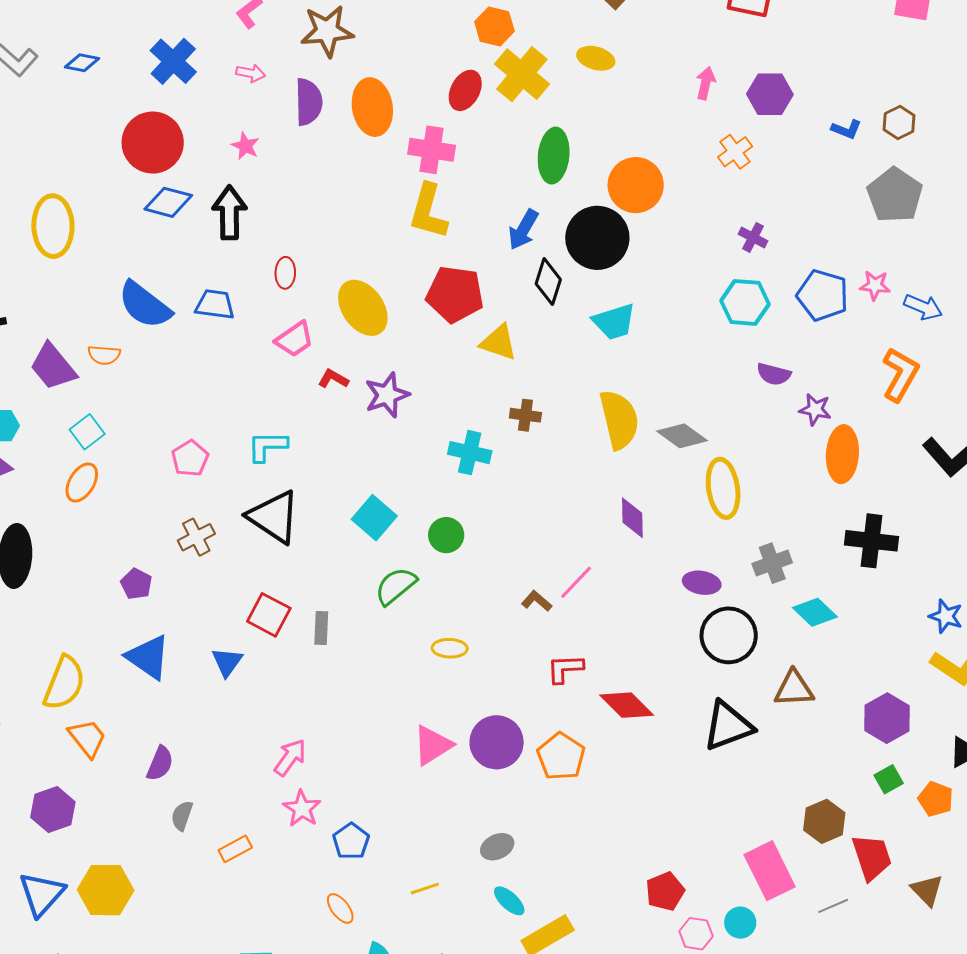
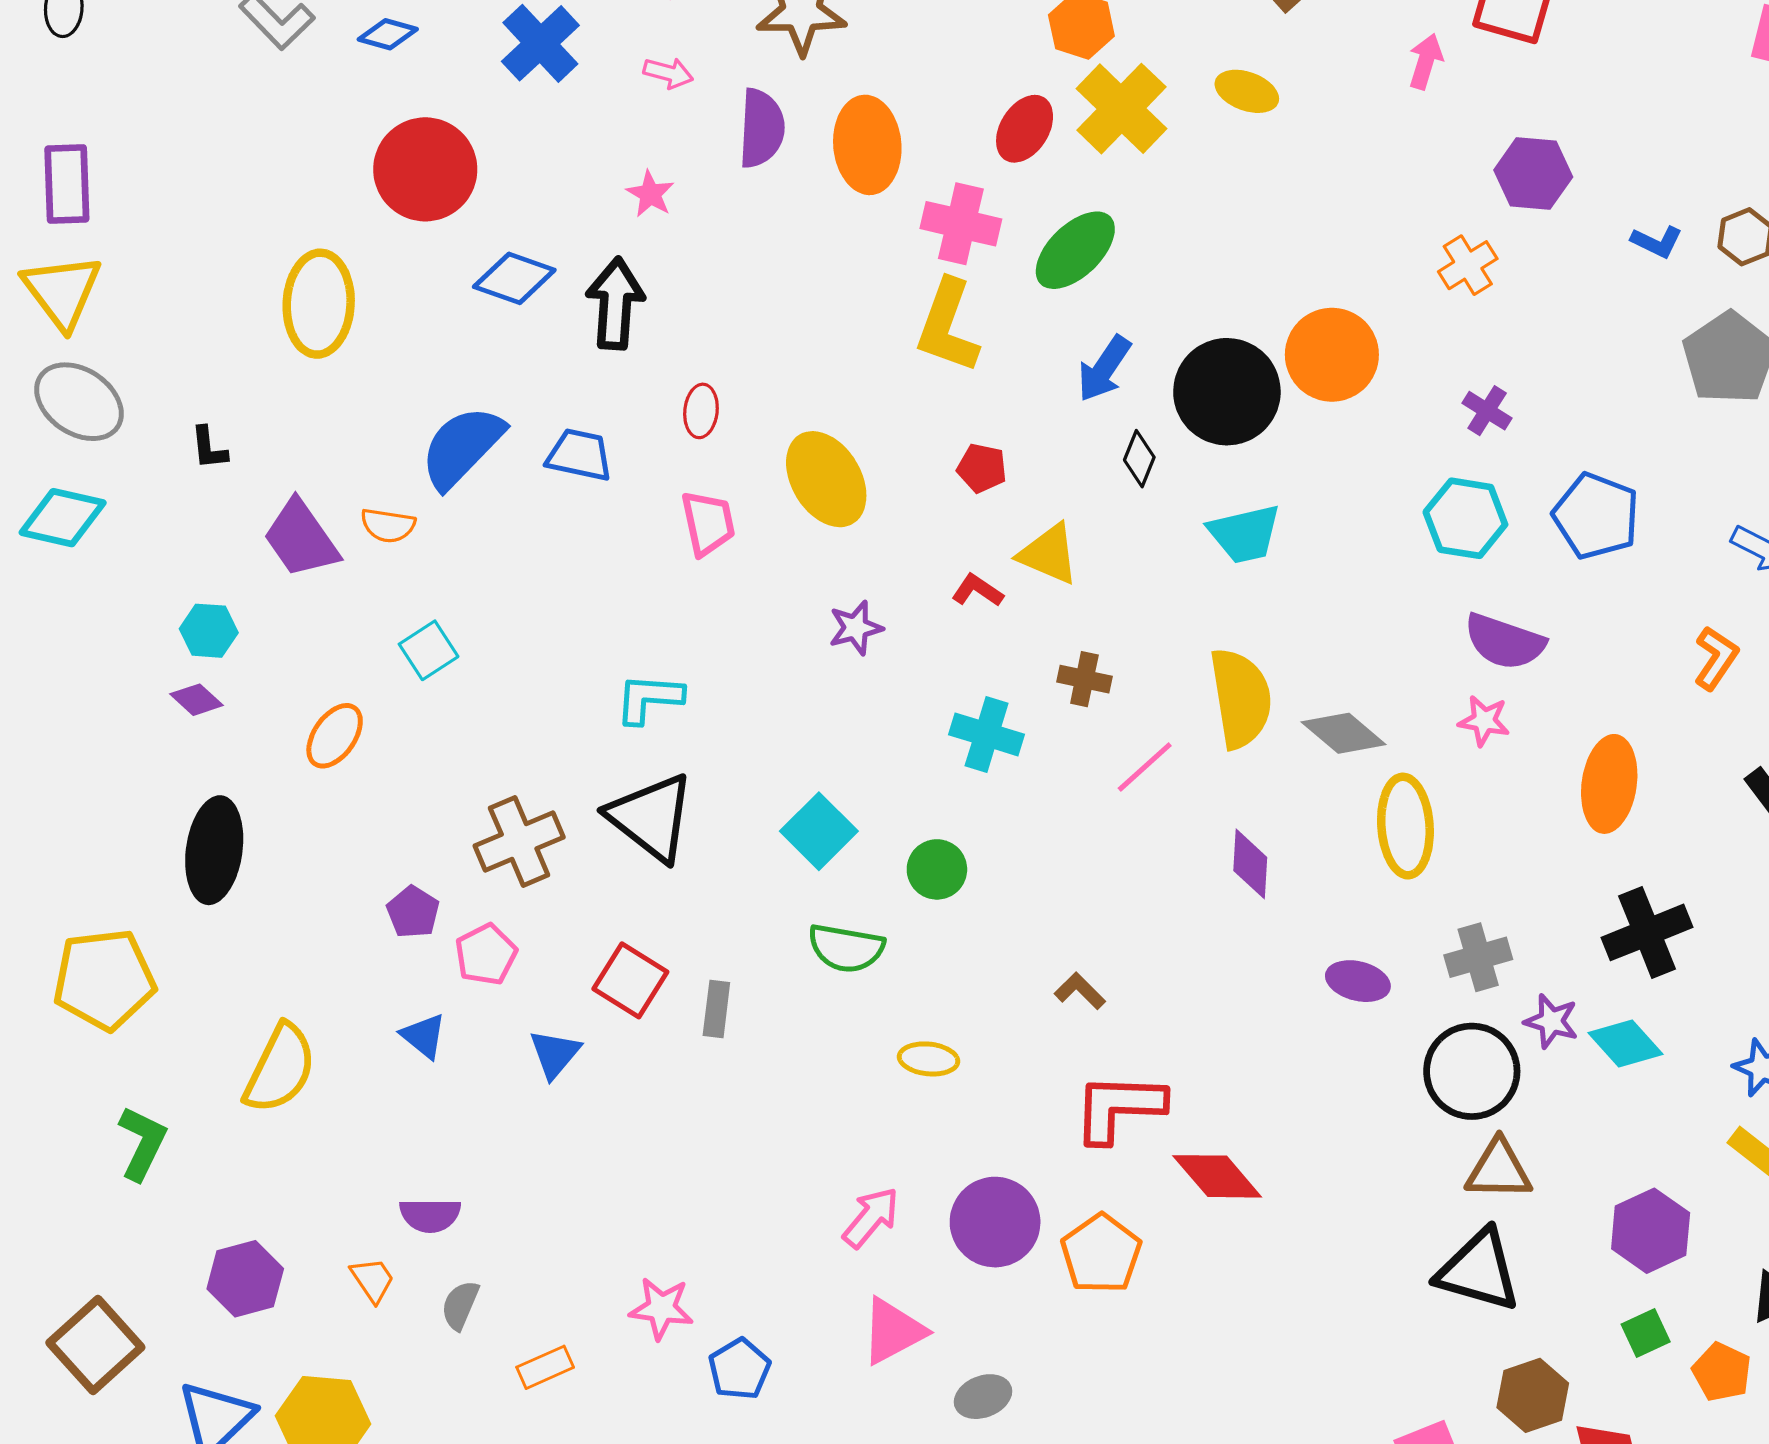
pink arrow: (706, 83) -> (1426, 61), moved
red circle: (153, 143) -> (425, 169), moved
green ellipse: (554, 156) -> (1075, 250), moved, turned 36
orange circle: (636, 185) -> (1332, 355), moved
black diamond: (548, 282) -> (1139, 459), size x0.7
pink star: (875, 285) -> (1484, 721), moved
red pentagon: (455, 294) -> (982, 468), size x0.5
blue semicircle: (145, 305) -> (462, 447), turned 92
pink trapezoid: (294, 339) -> (708, 523), turned -72
purple semicircle: (774, 374) -> (1504, 642), size x1.4
orange L-shape: (900, 374) -> (1716, 658), size x0.7
red L-shape: (333, 379) -> (977, 590), moved
purple star: (387, 395) -> (856, 628), size x0.7
purple star: (815, 409) -> (1551, 1021), moved
cyan square: (87, 432) -> (429, 650), moved
pink pentagon: (190, 458) -> (486, 954), moved
brown cross: (196, 537) -> (519, 842), size x1.4
black cross: (872, 541) -> (1647, 932), turned -33
pink line: (576, 582) -> (1145, 767), moved
green semicircle: (396, 586) -> (846, 948), turned -135
cyan diamond: (815, 612) -> (1625, 1043), moved
black circle: (729, 635) -> (1472, 1071), moved
blue triangle: (148, 657) -> (424, 1036), size x0.6
red L-shape: (565, 669) -> (1119, 1108), size x1.5
black triangle: (728, 726) -> (1479, 1271), moved, turned 32
orange trapezoid: (87, 738) -> (373, 1280), moved, size x0.7
pink triangle: (433, 745) -> (893, 1331), moved
pink arrow: (290, 757) -> (871, 1218), moved
purple semicircle: (160, 763) -> (430, 1215), turned 63
pink star: (302, 809) -> (661, 1308), turned -30

